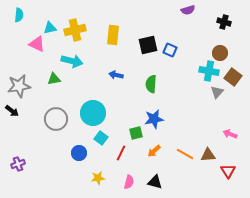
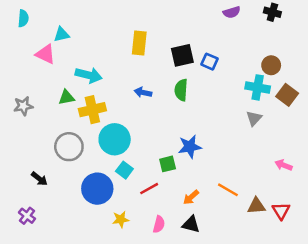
black cross: (224, 22) -> (272, 12), moved
yellow cross: (75, 30) -> (92, 110), moved
green semicircle: (151, 84) -> (181, 90), moved
gray star: (19, 86) -> (23, 106), size x0.7
gray triangle: (217, 92) -> (254, 118), moved
black arrow: (12, 111) -> (39, 179), moved
orange arrow: (154, 151) -> (191, 197), moved
blue circle: (79, 153) -> (97, 189), size x1.6
red line: (121, 153) -> (149, 189), turned 35
brown triangle: (208, 155) -> (256, 206), moved
purple cross: (18, 164) -> (27, 216), moved, turned -32

